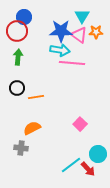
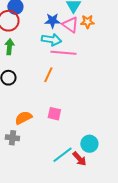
blue star: (61, 31) -> (52, 21), size x0.7
orange line: (36, 97) -> (48, 75), moved, turned -56
pink square: (80, 124) -> (54, 114), moved, turned -32

